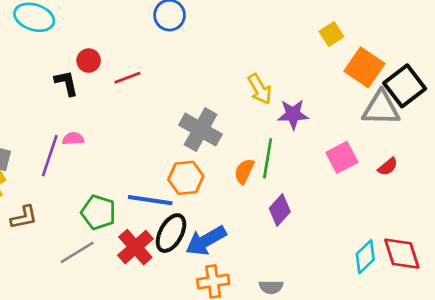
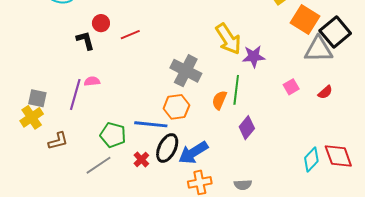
yellow arrow: (260, 89) -> (228, 39), size x1.4
pink square: (342, 157) -> (291, 87), size x0.7
red cross: (135, 247) -> (141, 159), size x0.6

